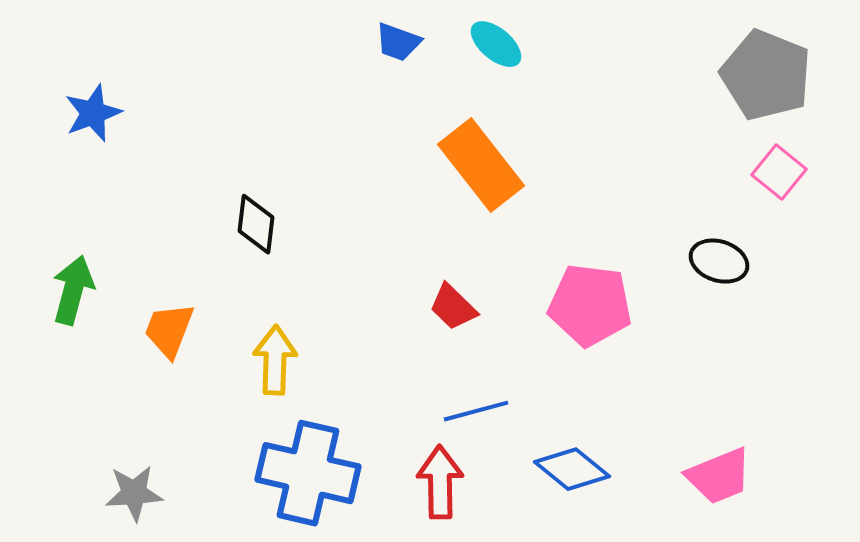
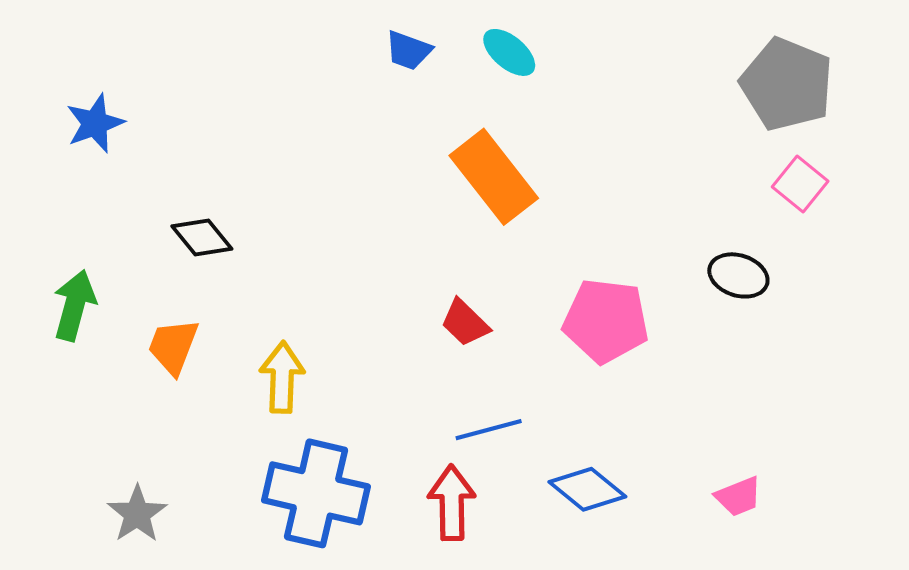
black diamond: (256, 224) -> (202, 237), moved, turned -46
pink trapezoid: (719, 476) -> (738, 496), size x0.7
gray star: (134, 493) -> (137, 514), turned -30

